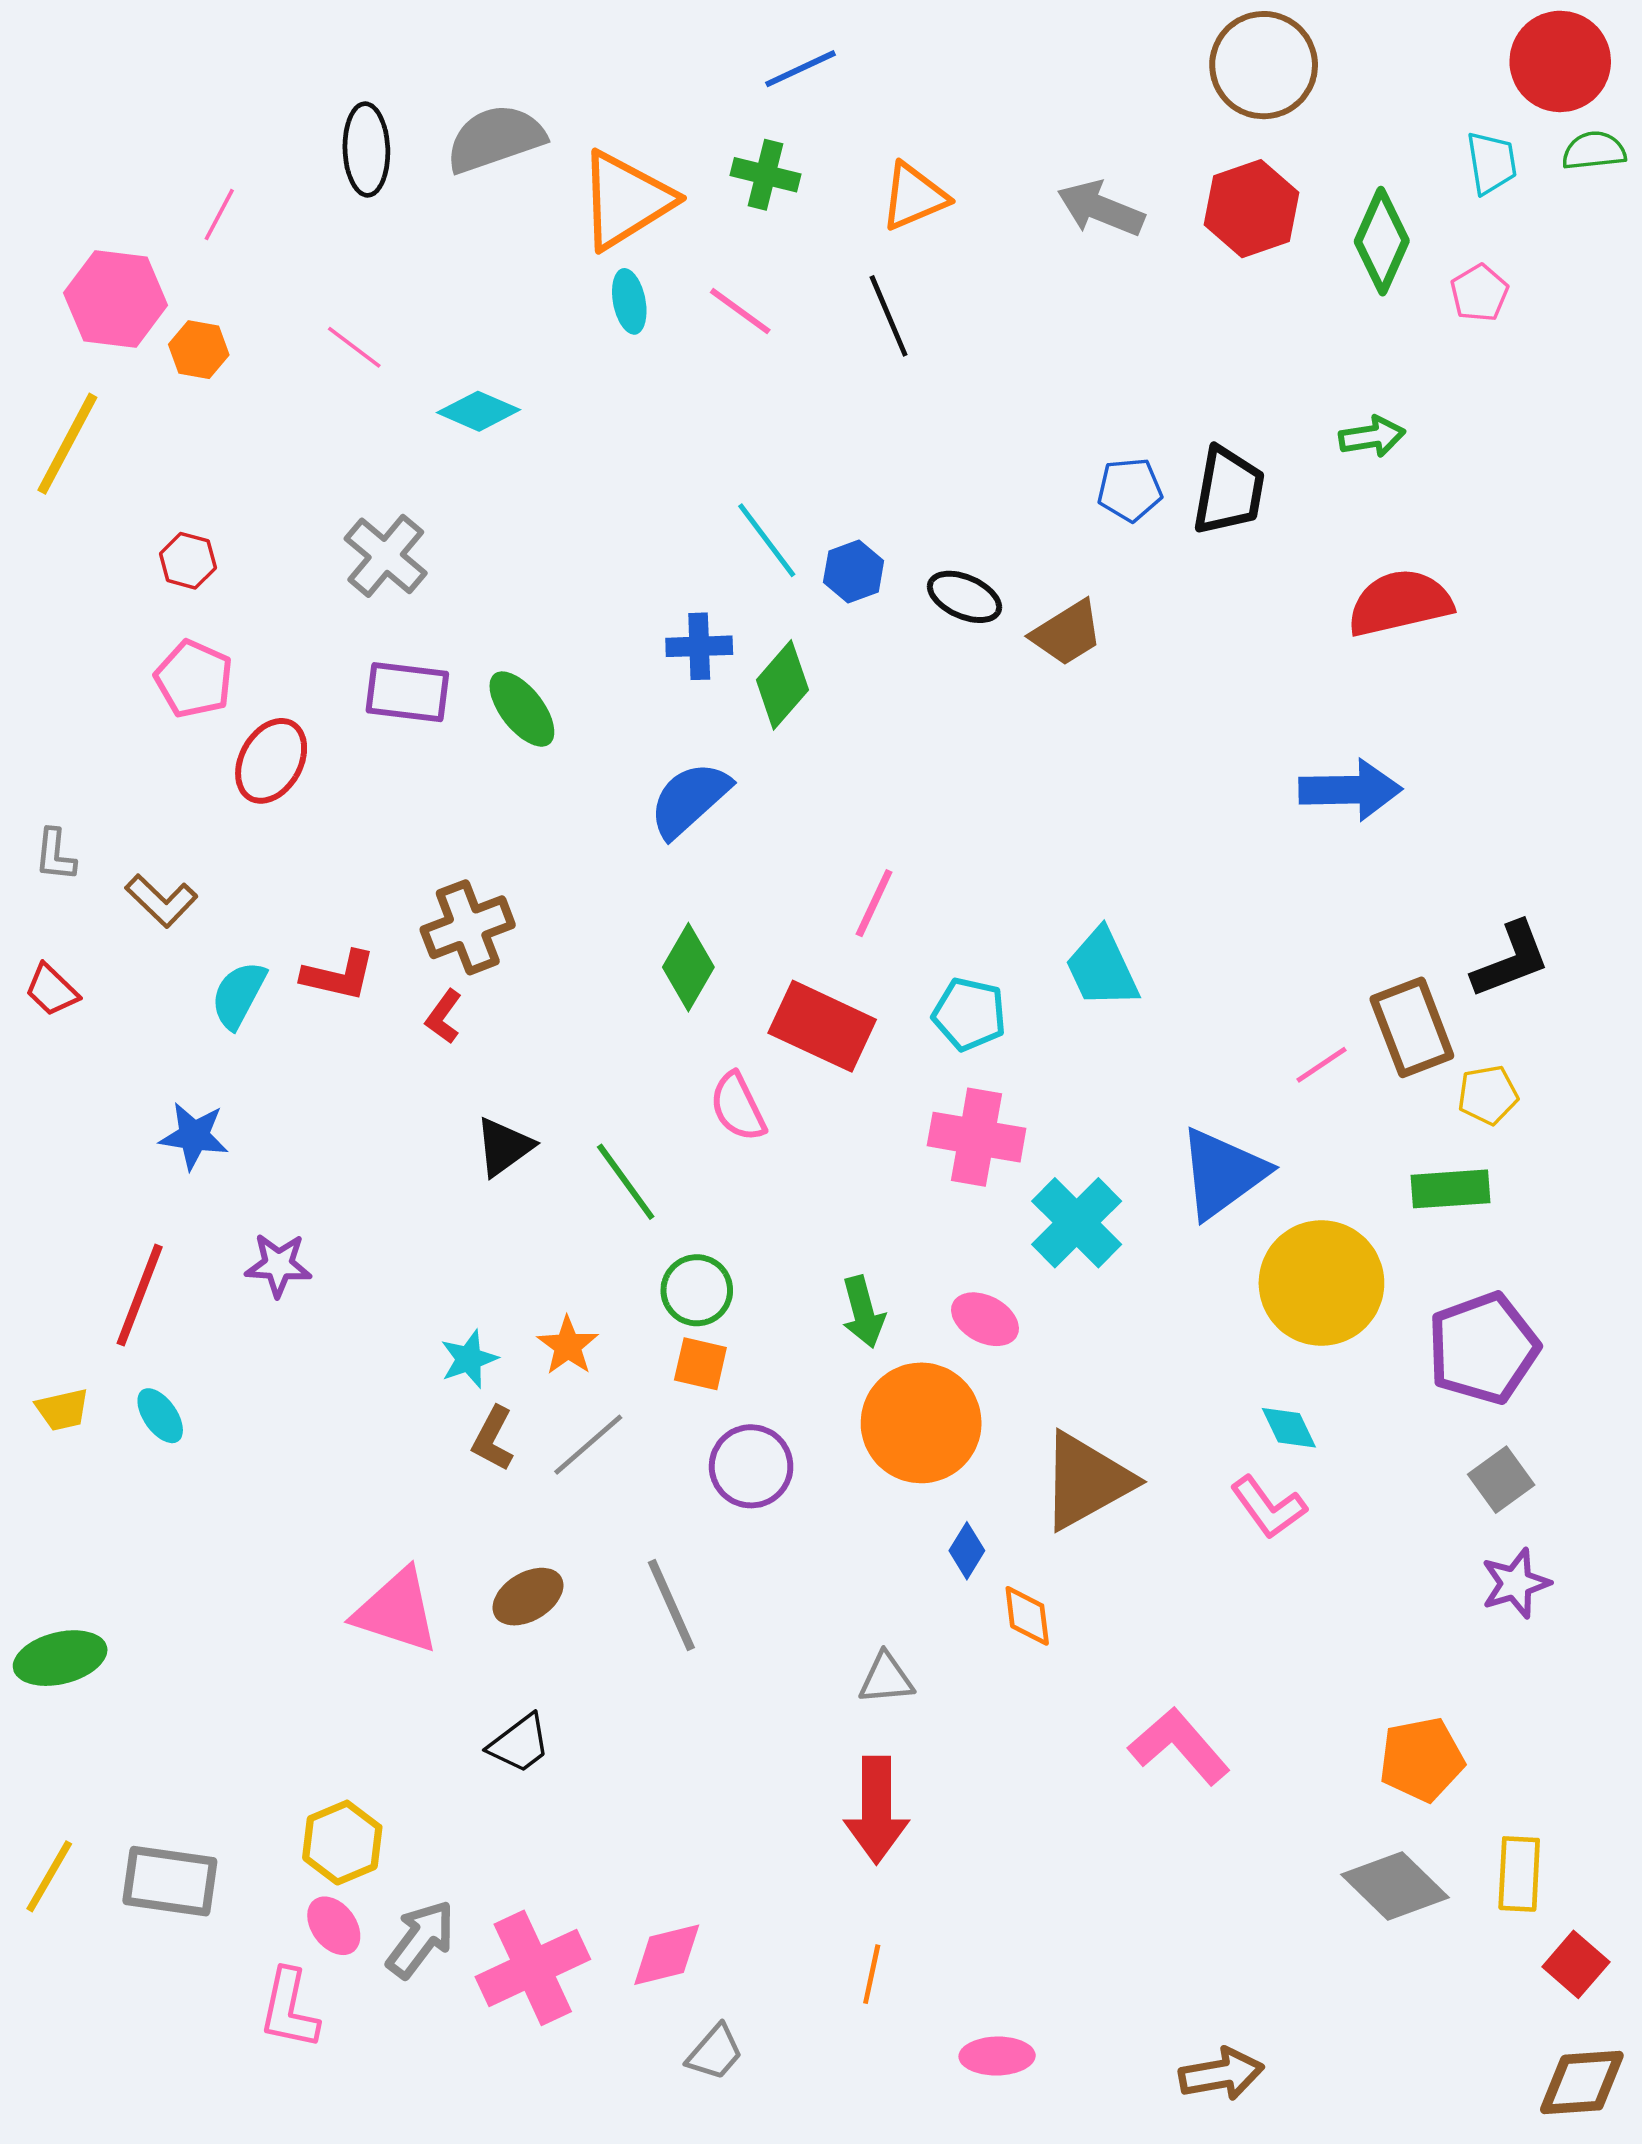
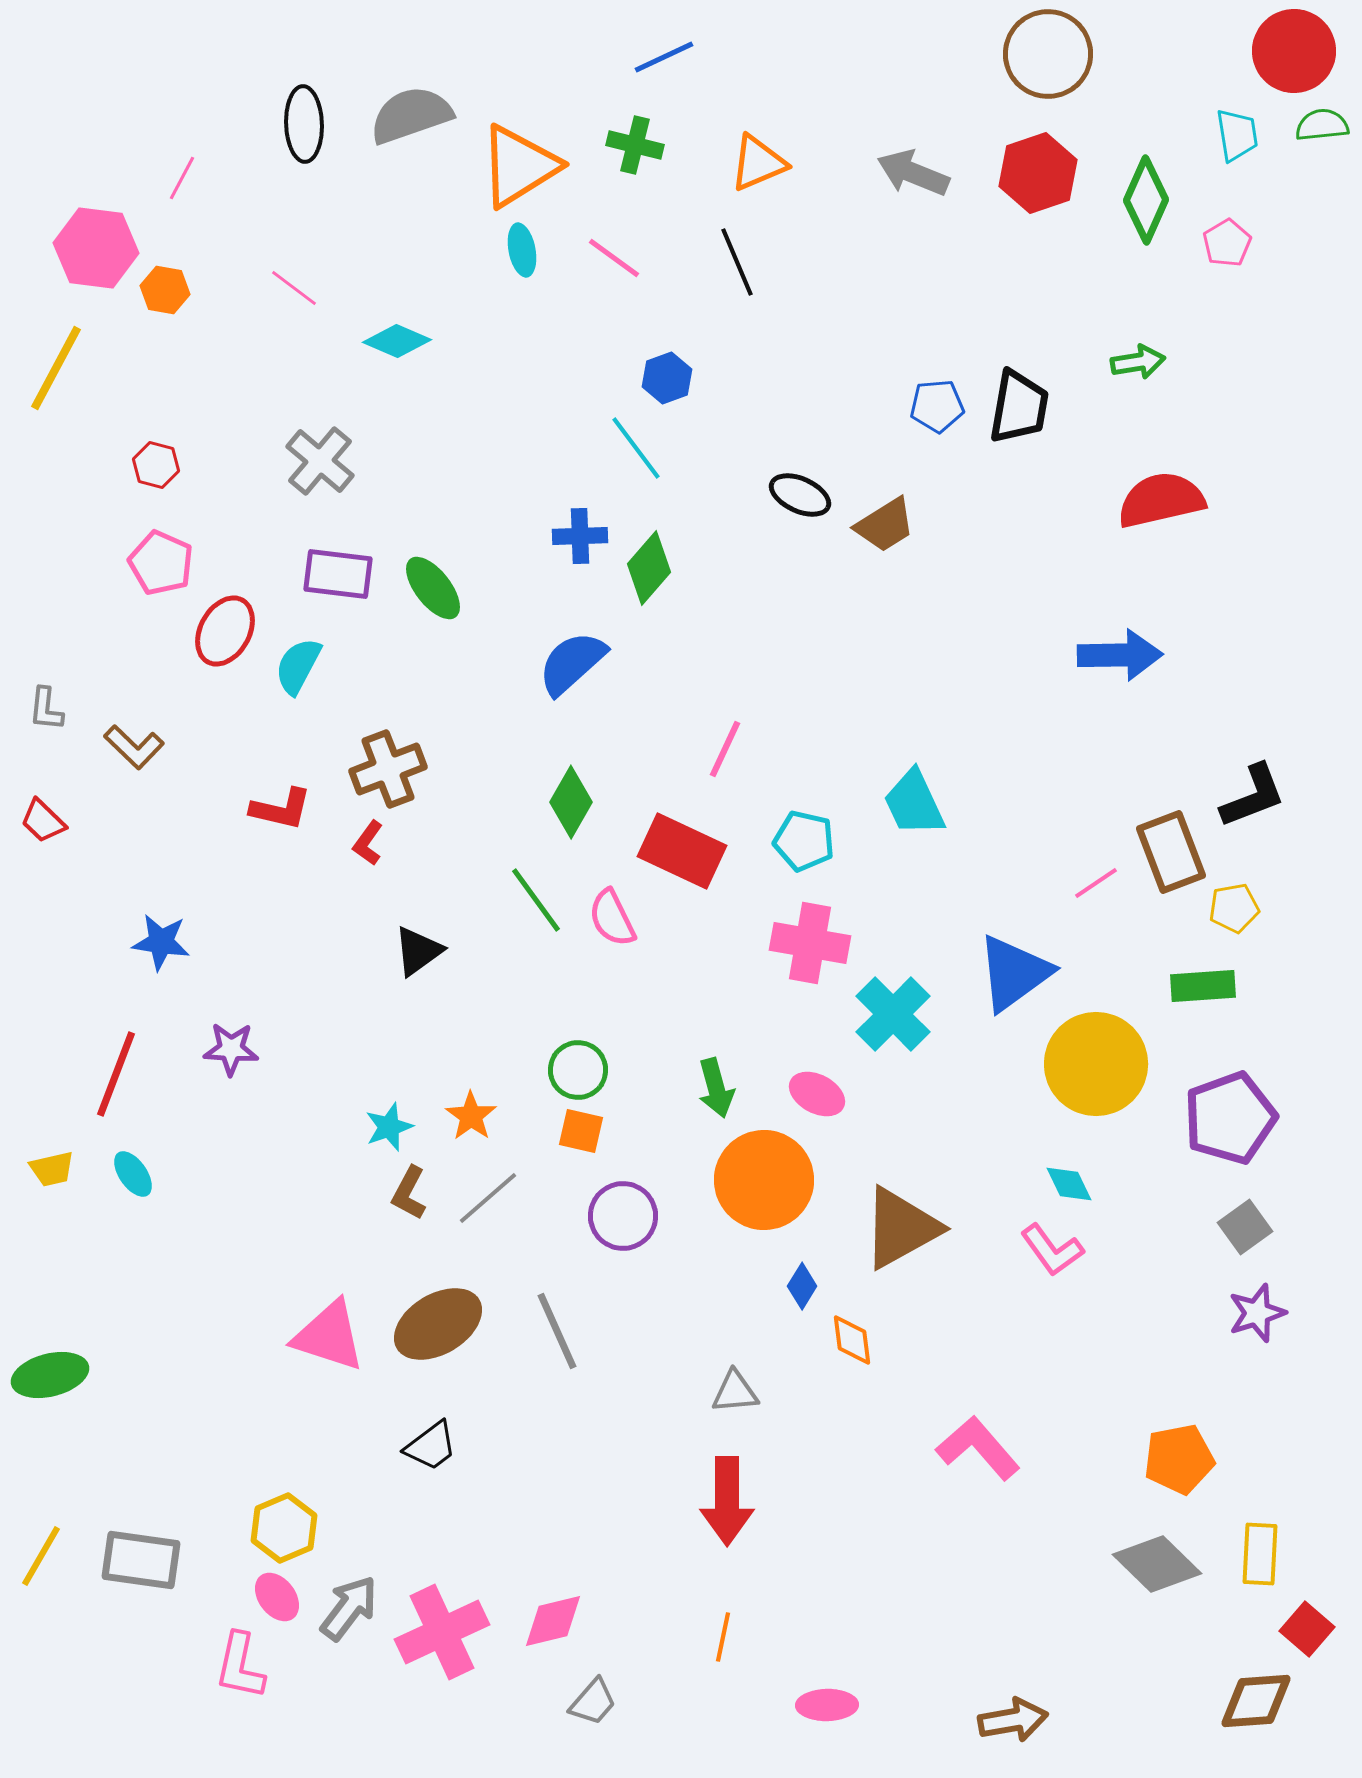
blue hexagon: (854, 572) -> (667, 378), moved
cyan semicircle: (239, 995) -> (298, 666), moved
green line: (626, 1182) -> (536, 900), moved
brown ellipse: (528, 1597) -> (438, 1324), size x1.5
brown diamond: (1582, 2083) -> (1256, 1701), moved

